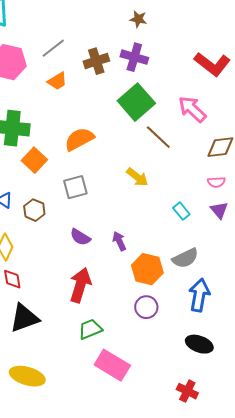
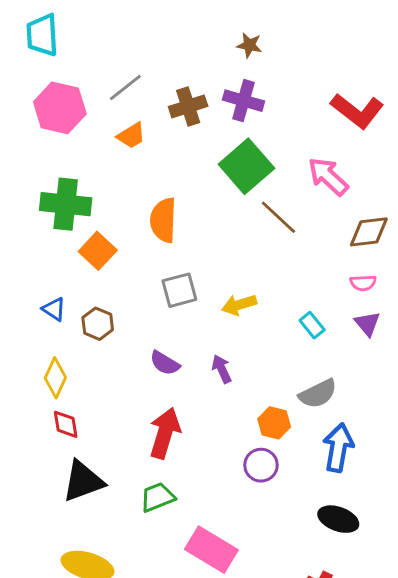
orange semicircle: (79, 139) -> (163, 220), turned -60
yellow arrow: (137, 177) -> (239, 305), moved, turned 125
gray square: (75, 187) -> (179, 290), moved
orange hexagon: (147, 269) -> (274, 423), moved, size x0.7
green trapezoid: (90, 329) -> (157, 497), moved

